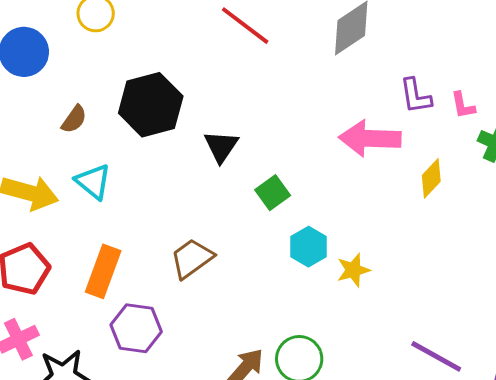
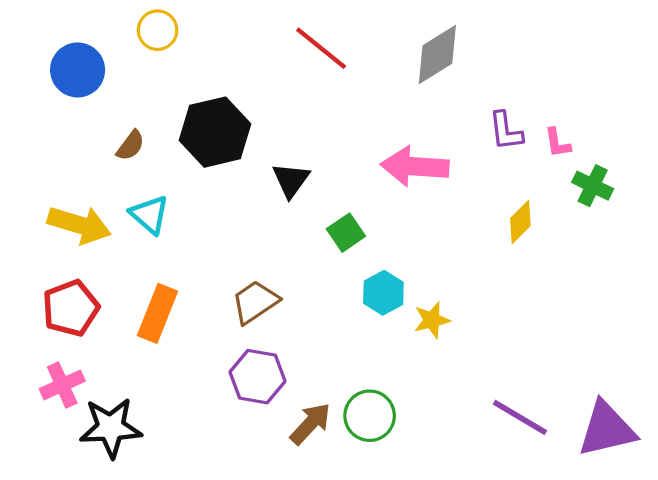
pink arrow: (370, 138) -> (415, 166), moved
purple hexagon: (136, 328) -> (258, 377), moved

